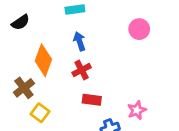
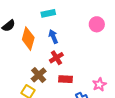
orange diamond: (43, 60) -> (28, 39), moved
brown cross: (24, 88) -> (39, 75), moved

